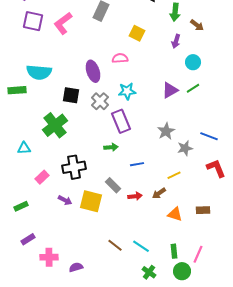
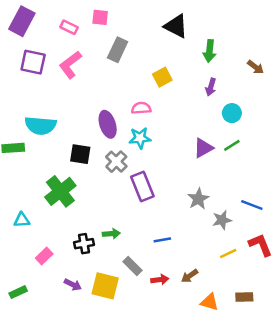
brown arrow: (197, 25) -> (255, 67), moved
yellow square: (137, 33) -> (162, 77), turned 35
cyan star: (127, 91) -> (140, 138), moved
green arrow: (111, 147) -> (111, 234), moved
black cross: (74, 167) -> (84, 244), size x0.7
yellow line: (174, 175) -> (228, 254), moved

